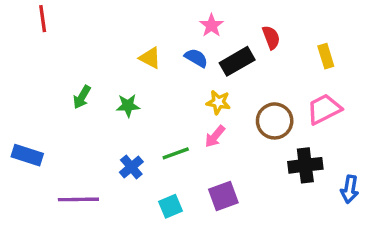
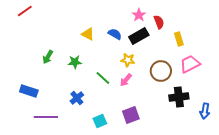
red line: (43, 19) -> (25, 11), turned 63
pink star: (211, 25) -> (139, 15), moved
yellow rectangle: (326, 56) -> (179, 39), moved
green line: (176, 153) -> (103, 78), moved, turned 63
blue rectangle: (27, 155) -> (29, 91), moved

